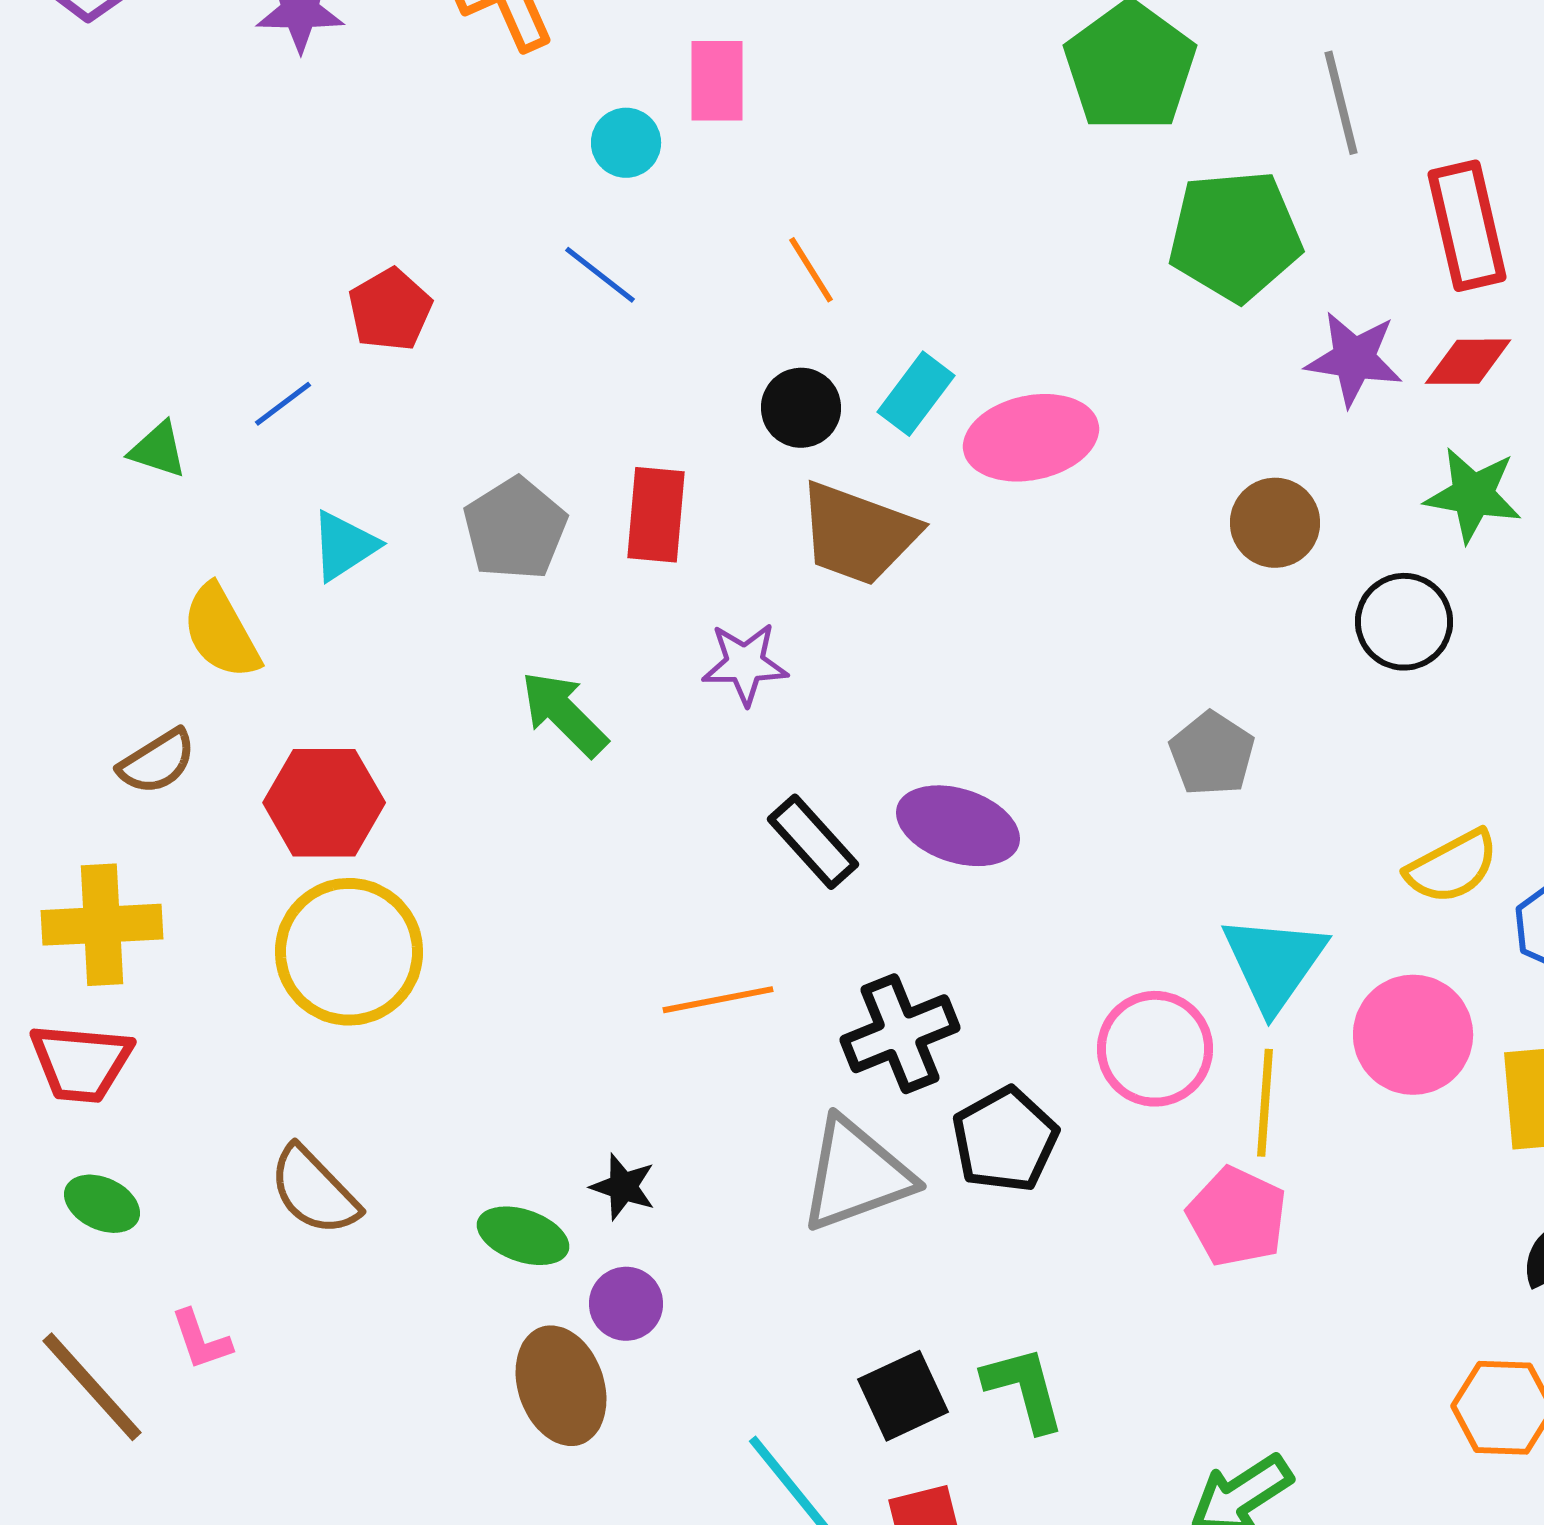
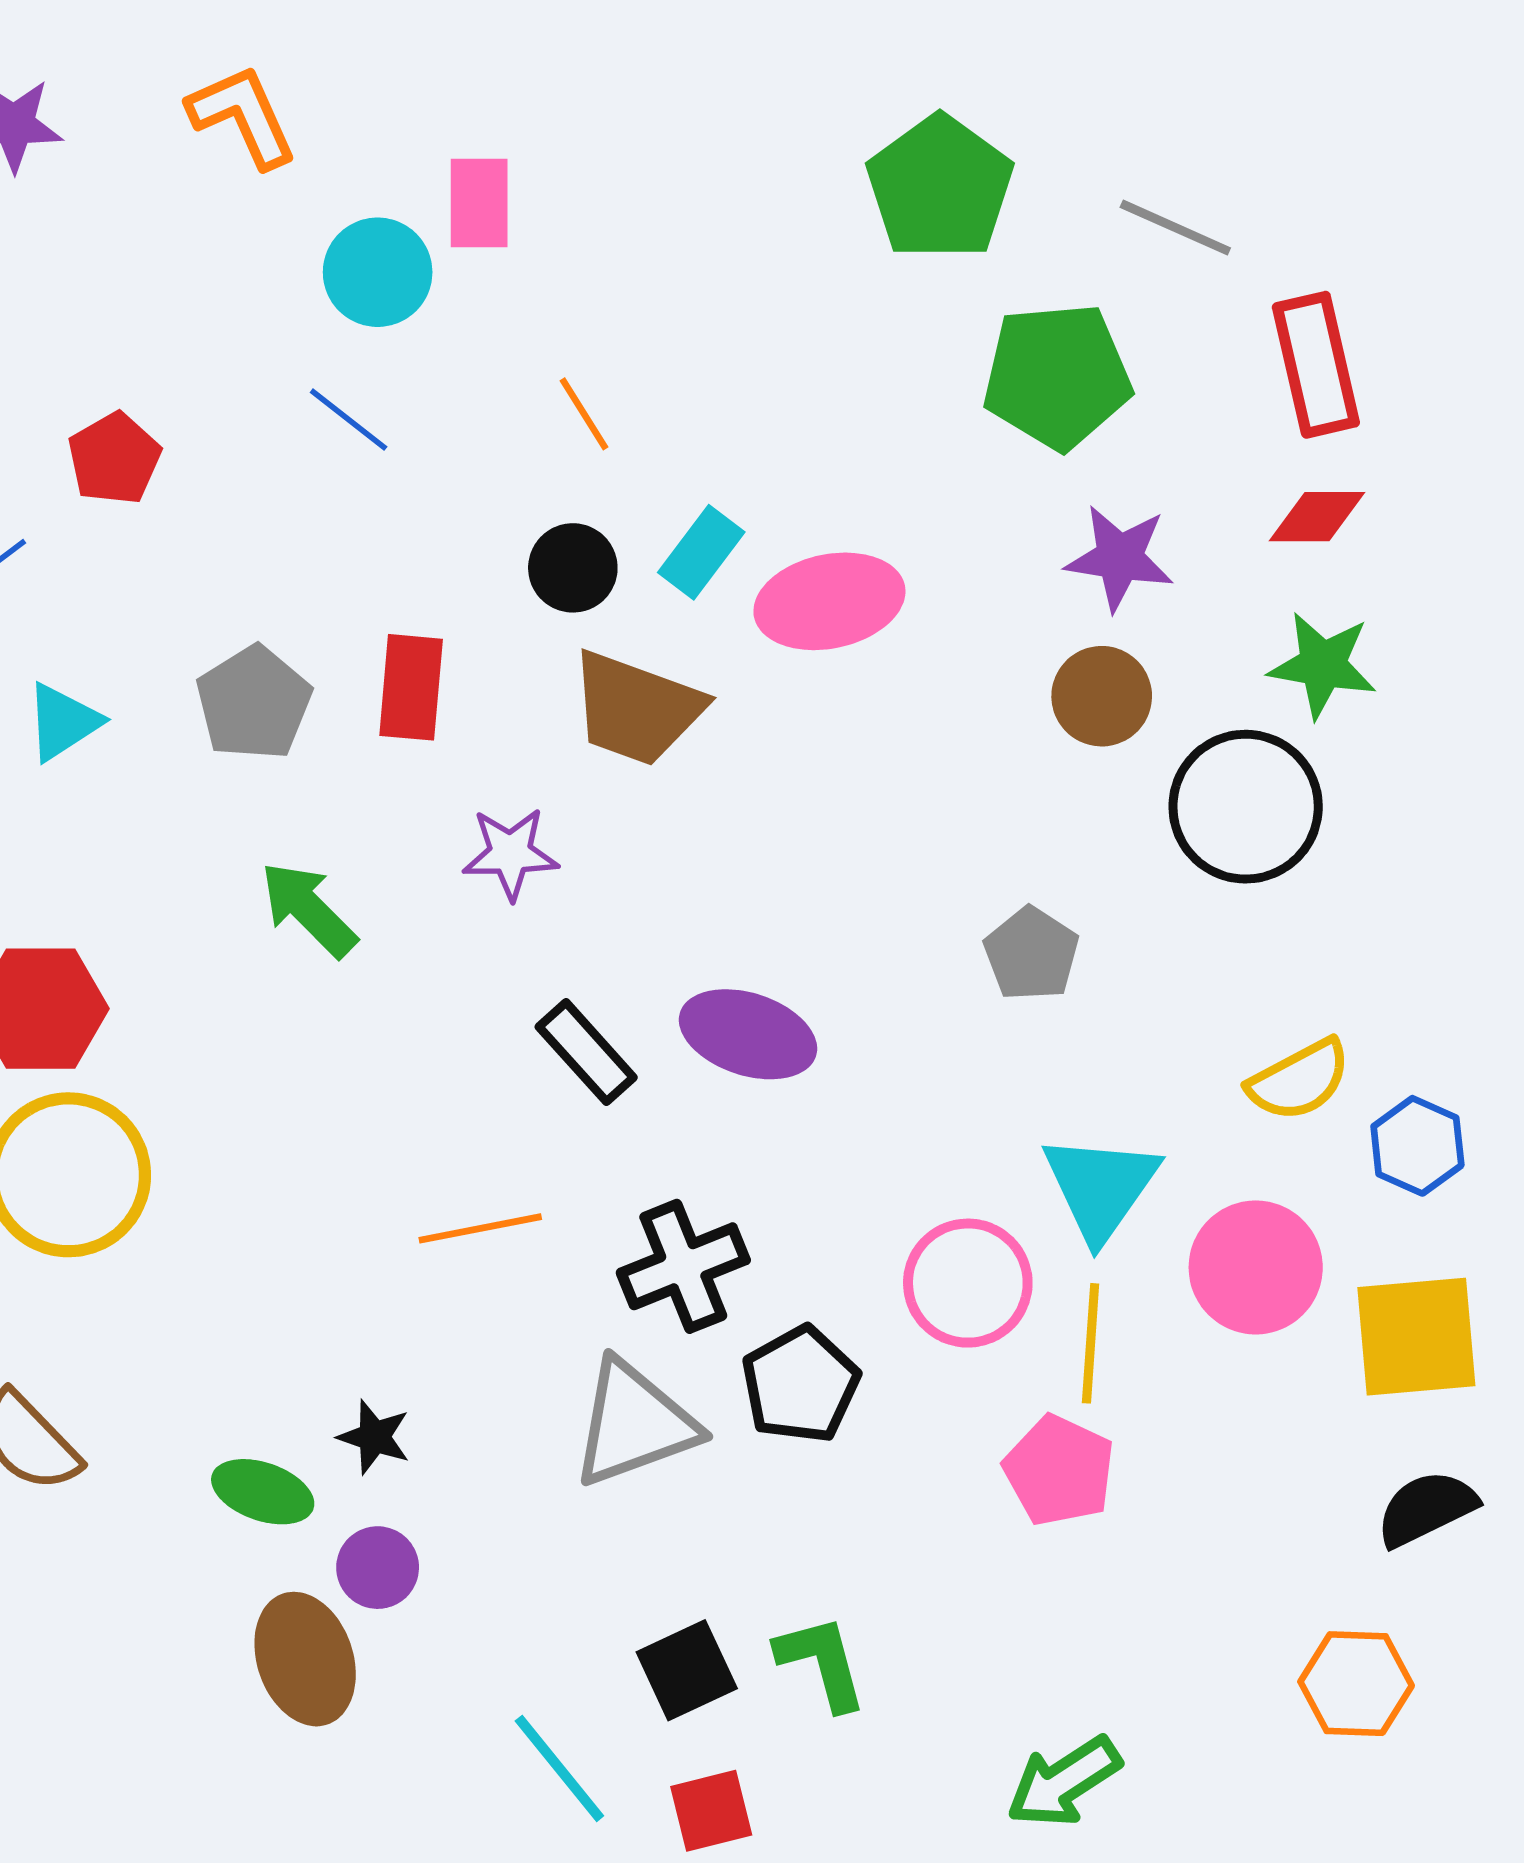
gray line: (1341, 103) -> (1175, 228), turned -52
cyan circle: (626, 143) -> (378, 272), size x1.4
purple star: (1354, 359) -> (1120, 558), moved
black circle: (1404, 622) -> (1246, 807), size x1.4

